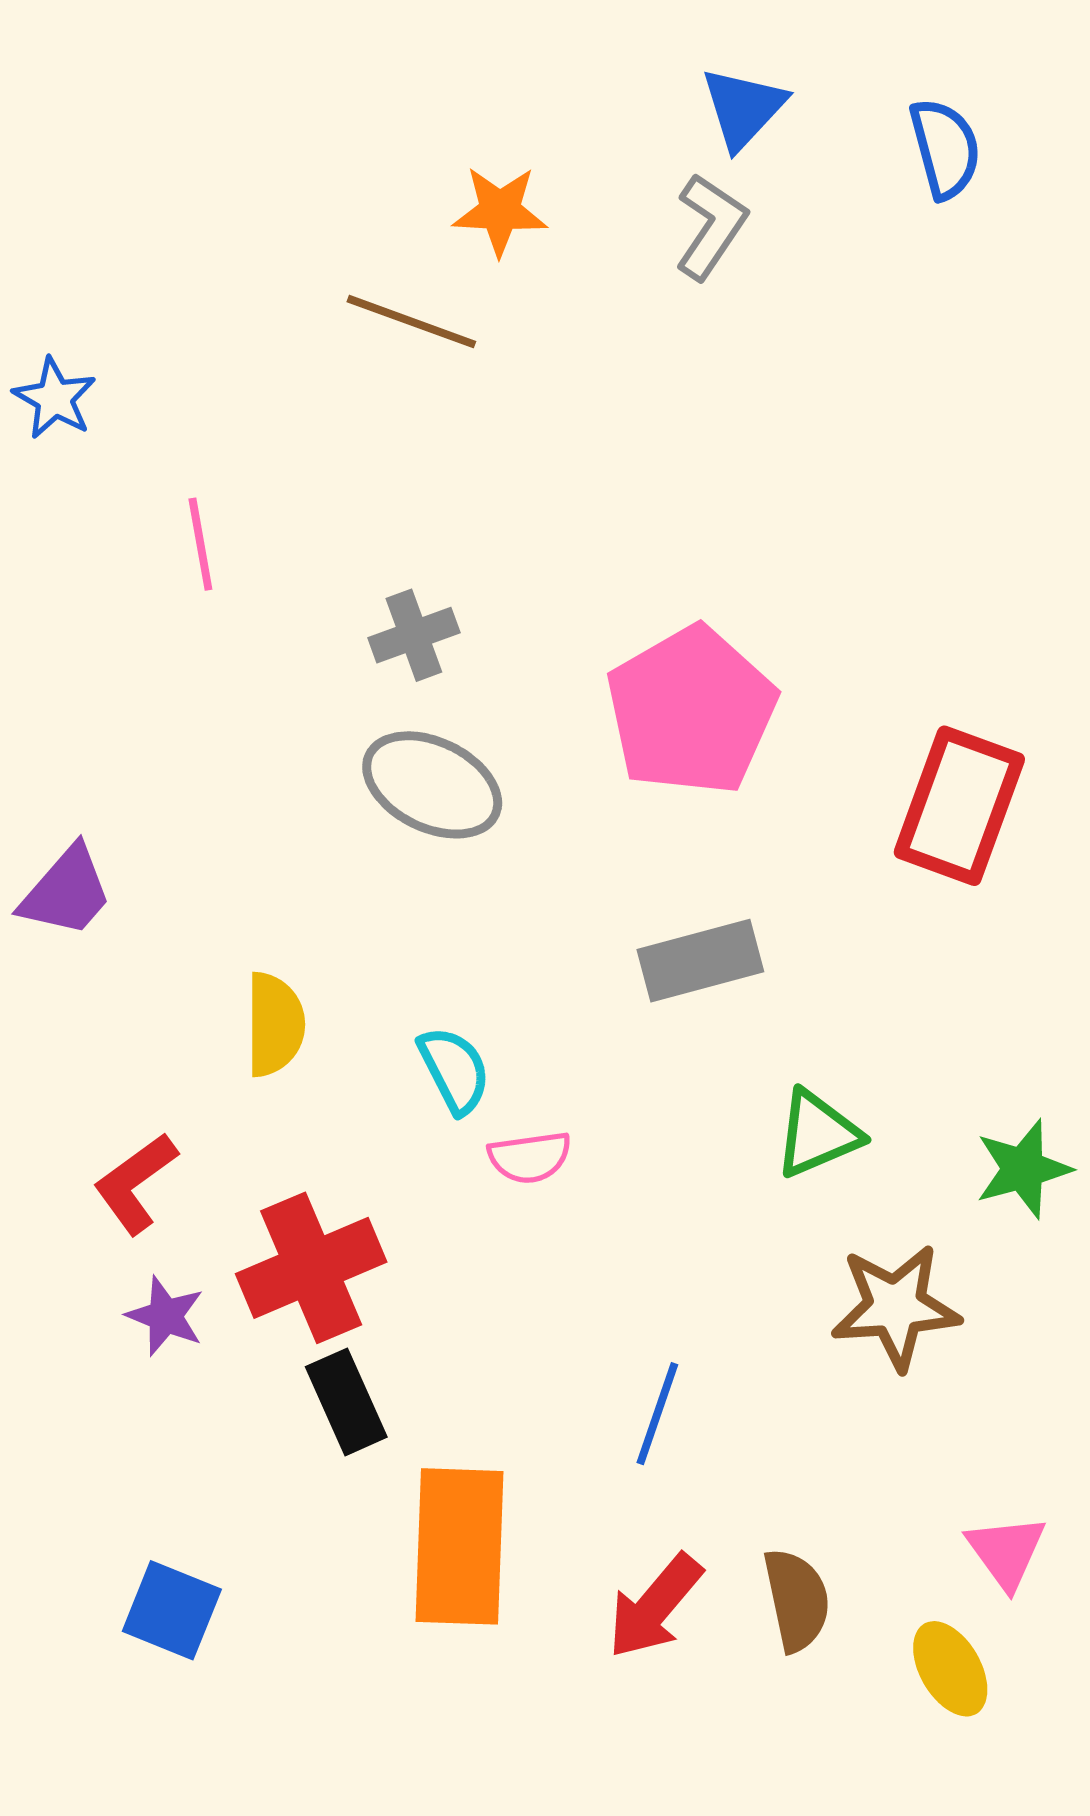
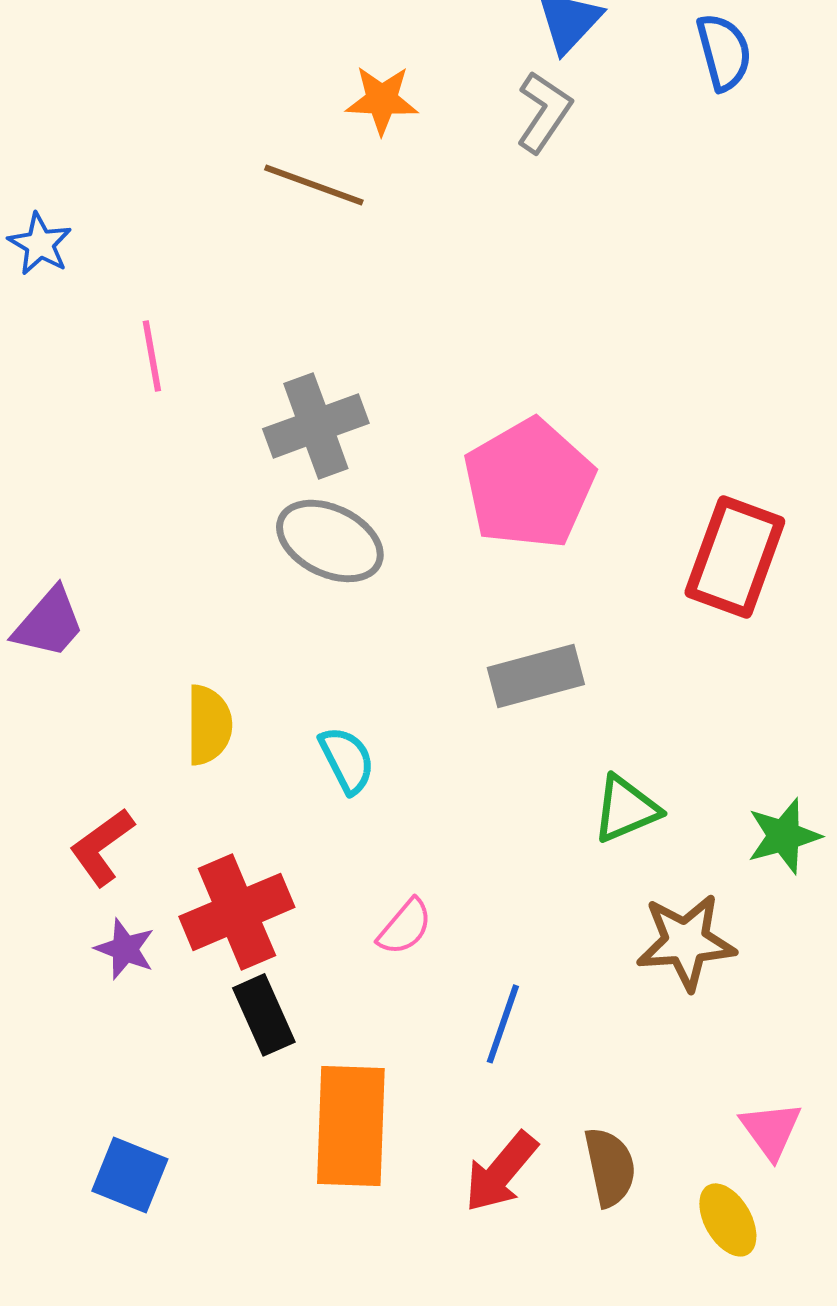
gray cross: (414, 635) -> (316, 426), size x1.5
pink semicircle: (530, 1157) -> (405, 927), moved, turned -42

